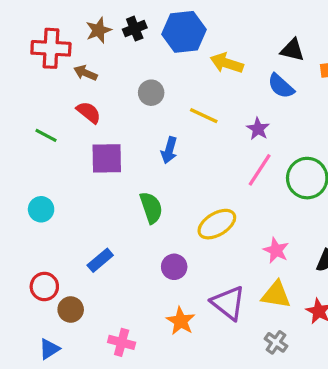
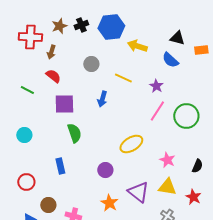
brown arrow: (85, 73) -> (51, 52), turned -96
green semicircle: (151, 208) -> (74, 133), moved
blue rectangle: (100, 260) -> (60, 166), turned -63
brown circle: (71, 310) -> (48, 205), moved

